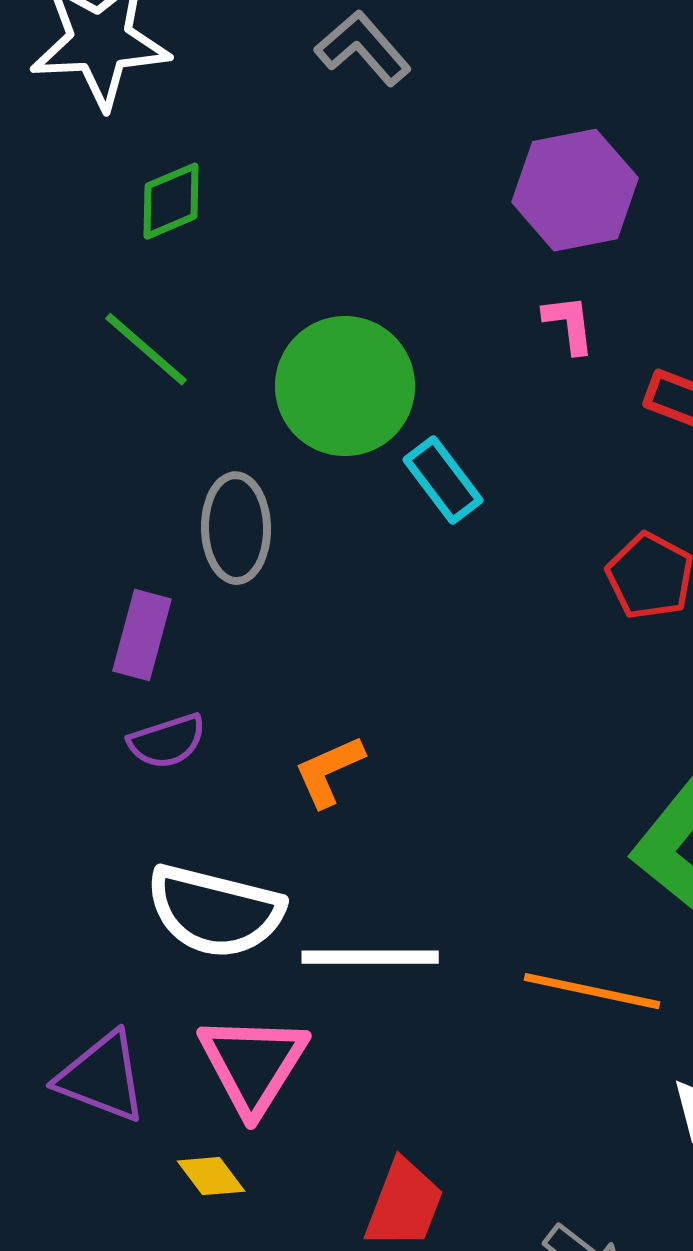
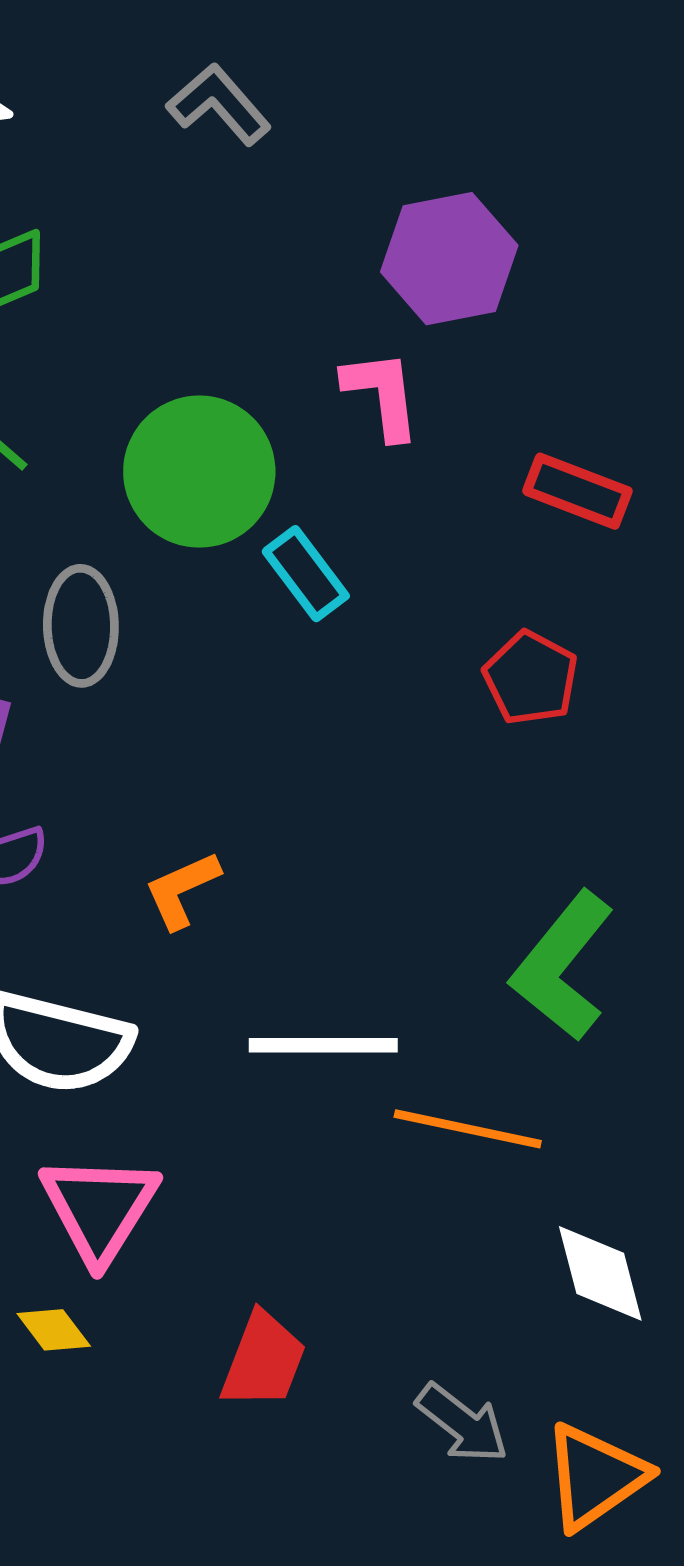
pink L-shape: (569, 324) -> (382, 394), moved, size x1.4
white line: (370, 957) -> (323, 1045), moved

